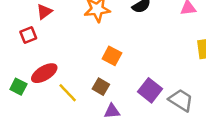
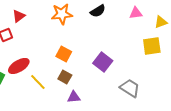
orange square: (112, 56) -> (64, 54), moved
purple square: (150, 90) -> (103, 62), moved

